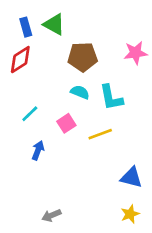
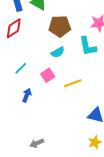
cyan semicircle: (80, 92) -> (58, 52), turned 128
cyan L-shape: (111, 98) -> (88, 46), moved

